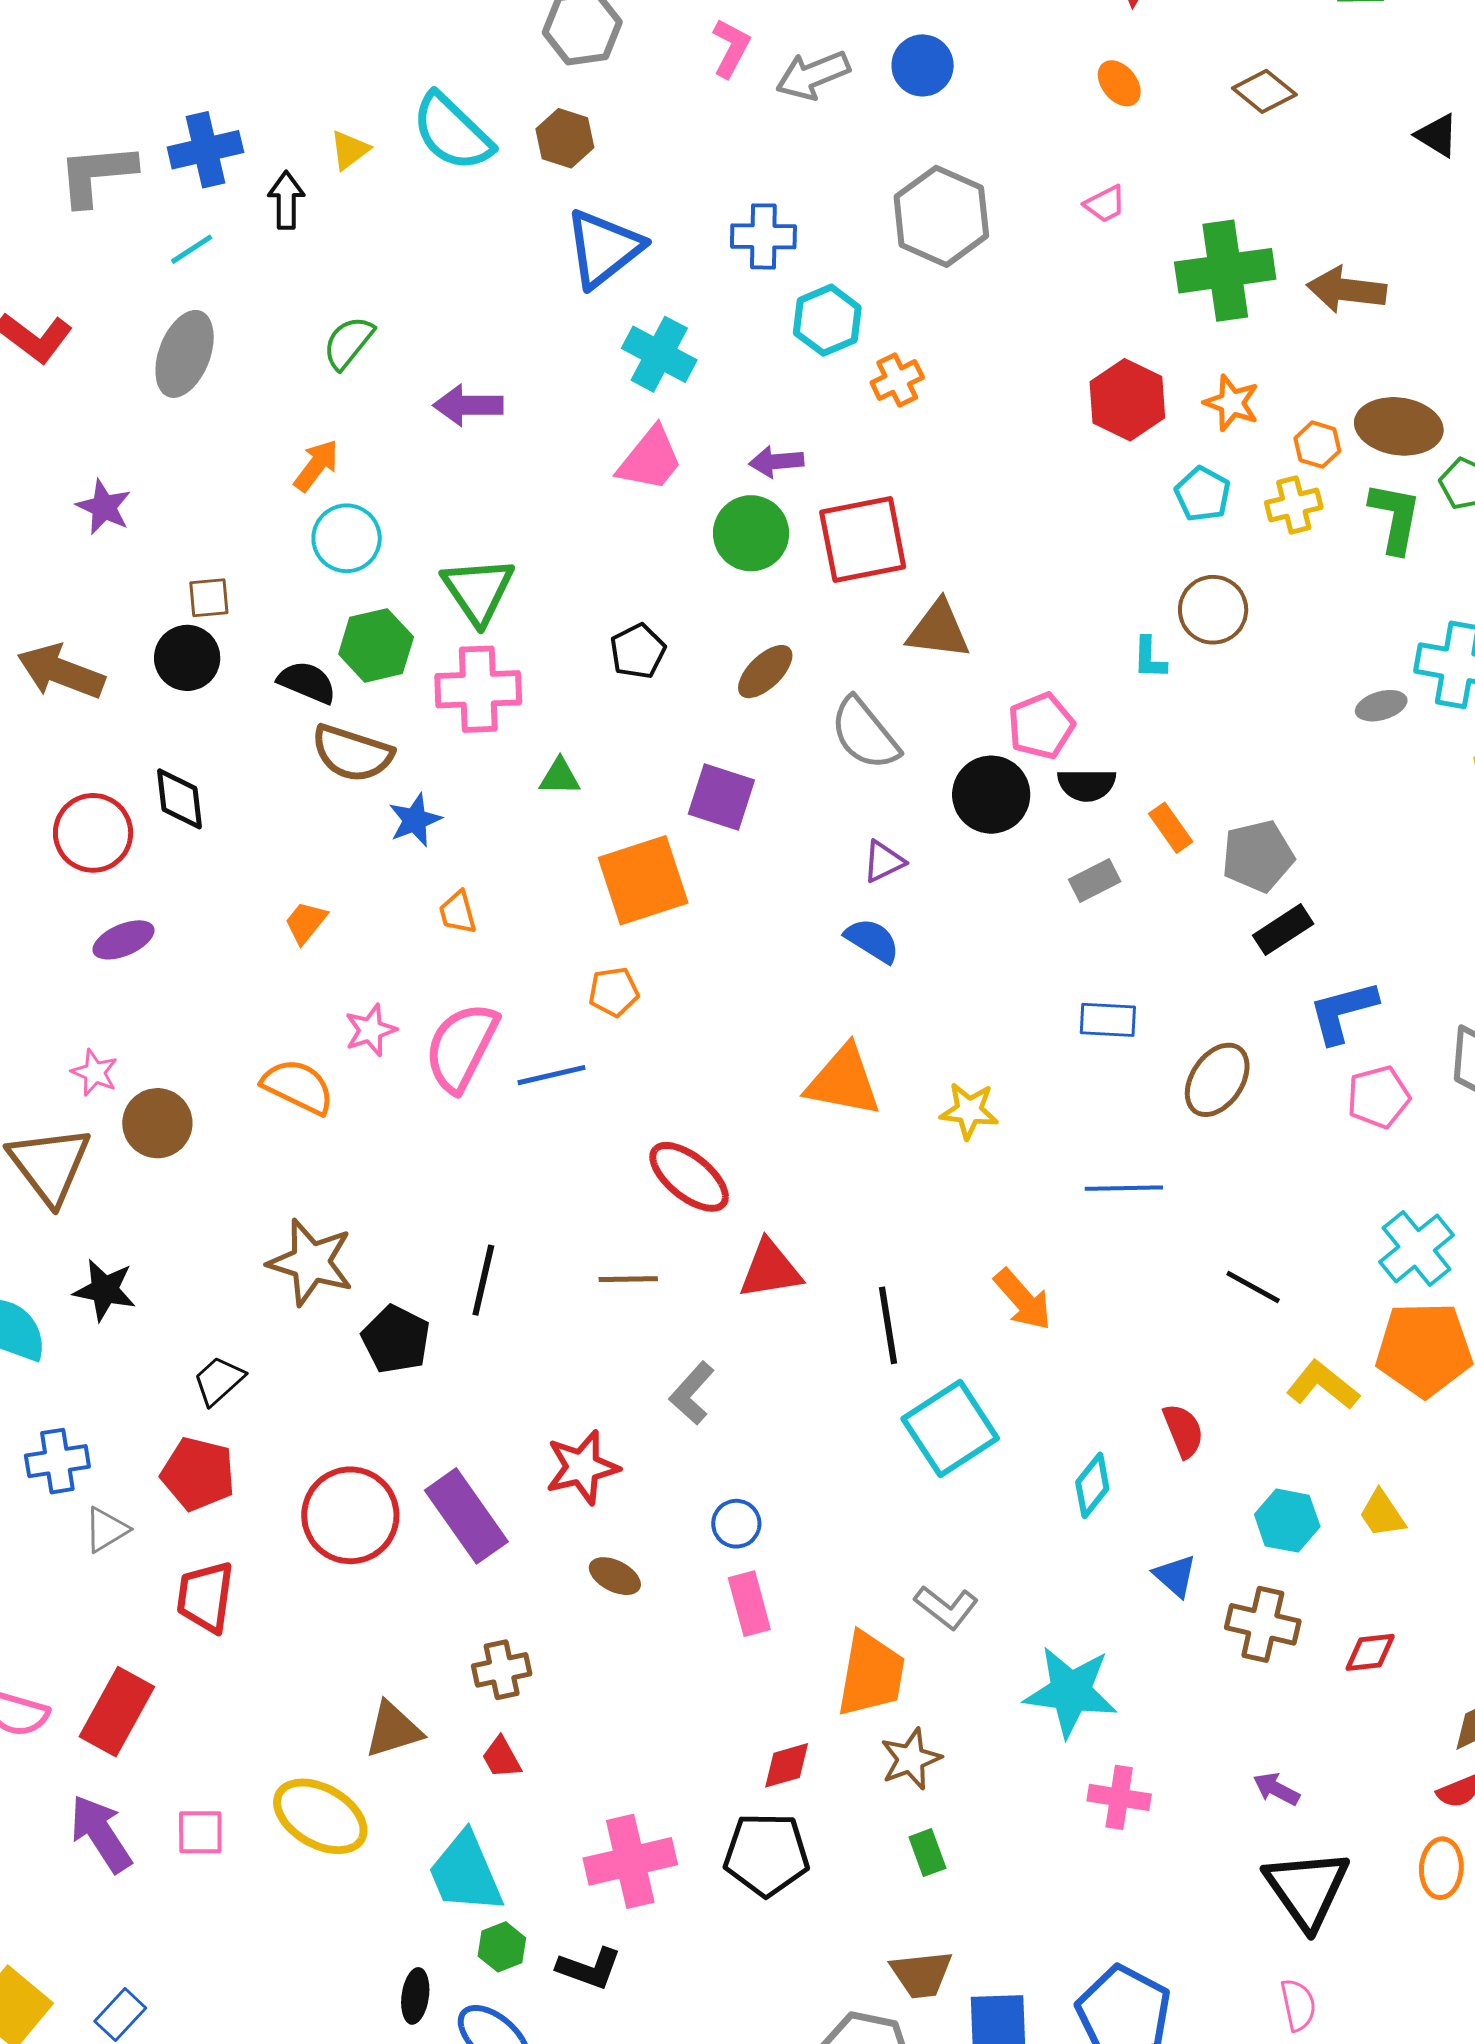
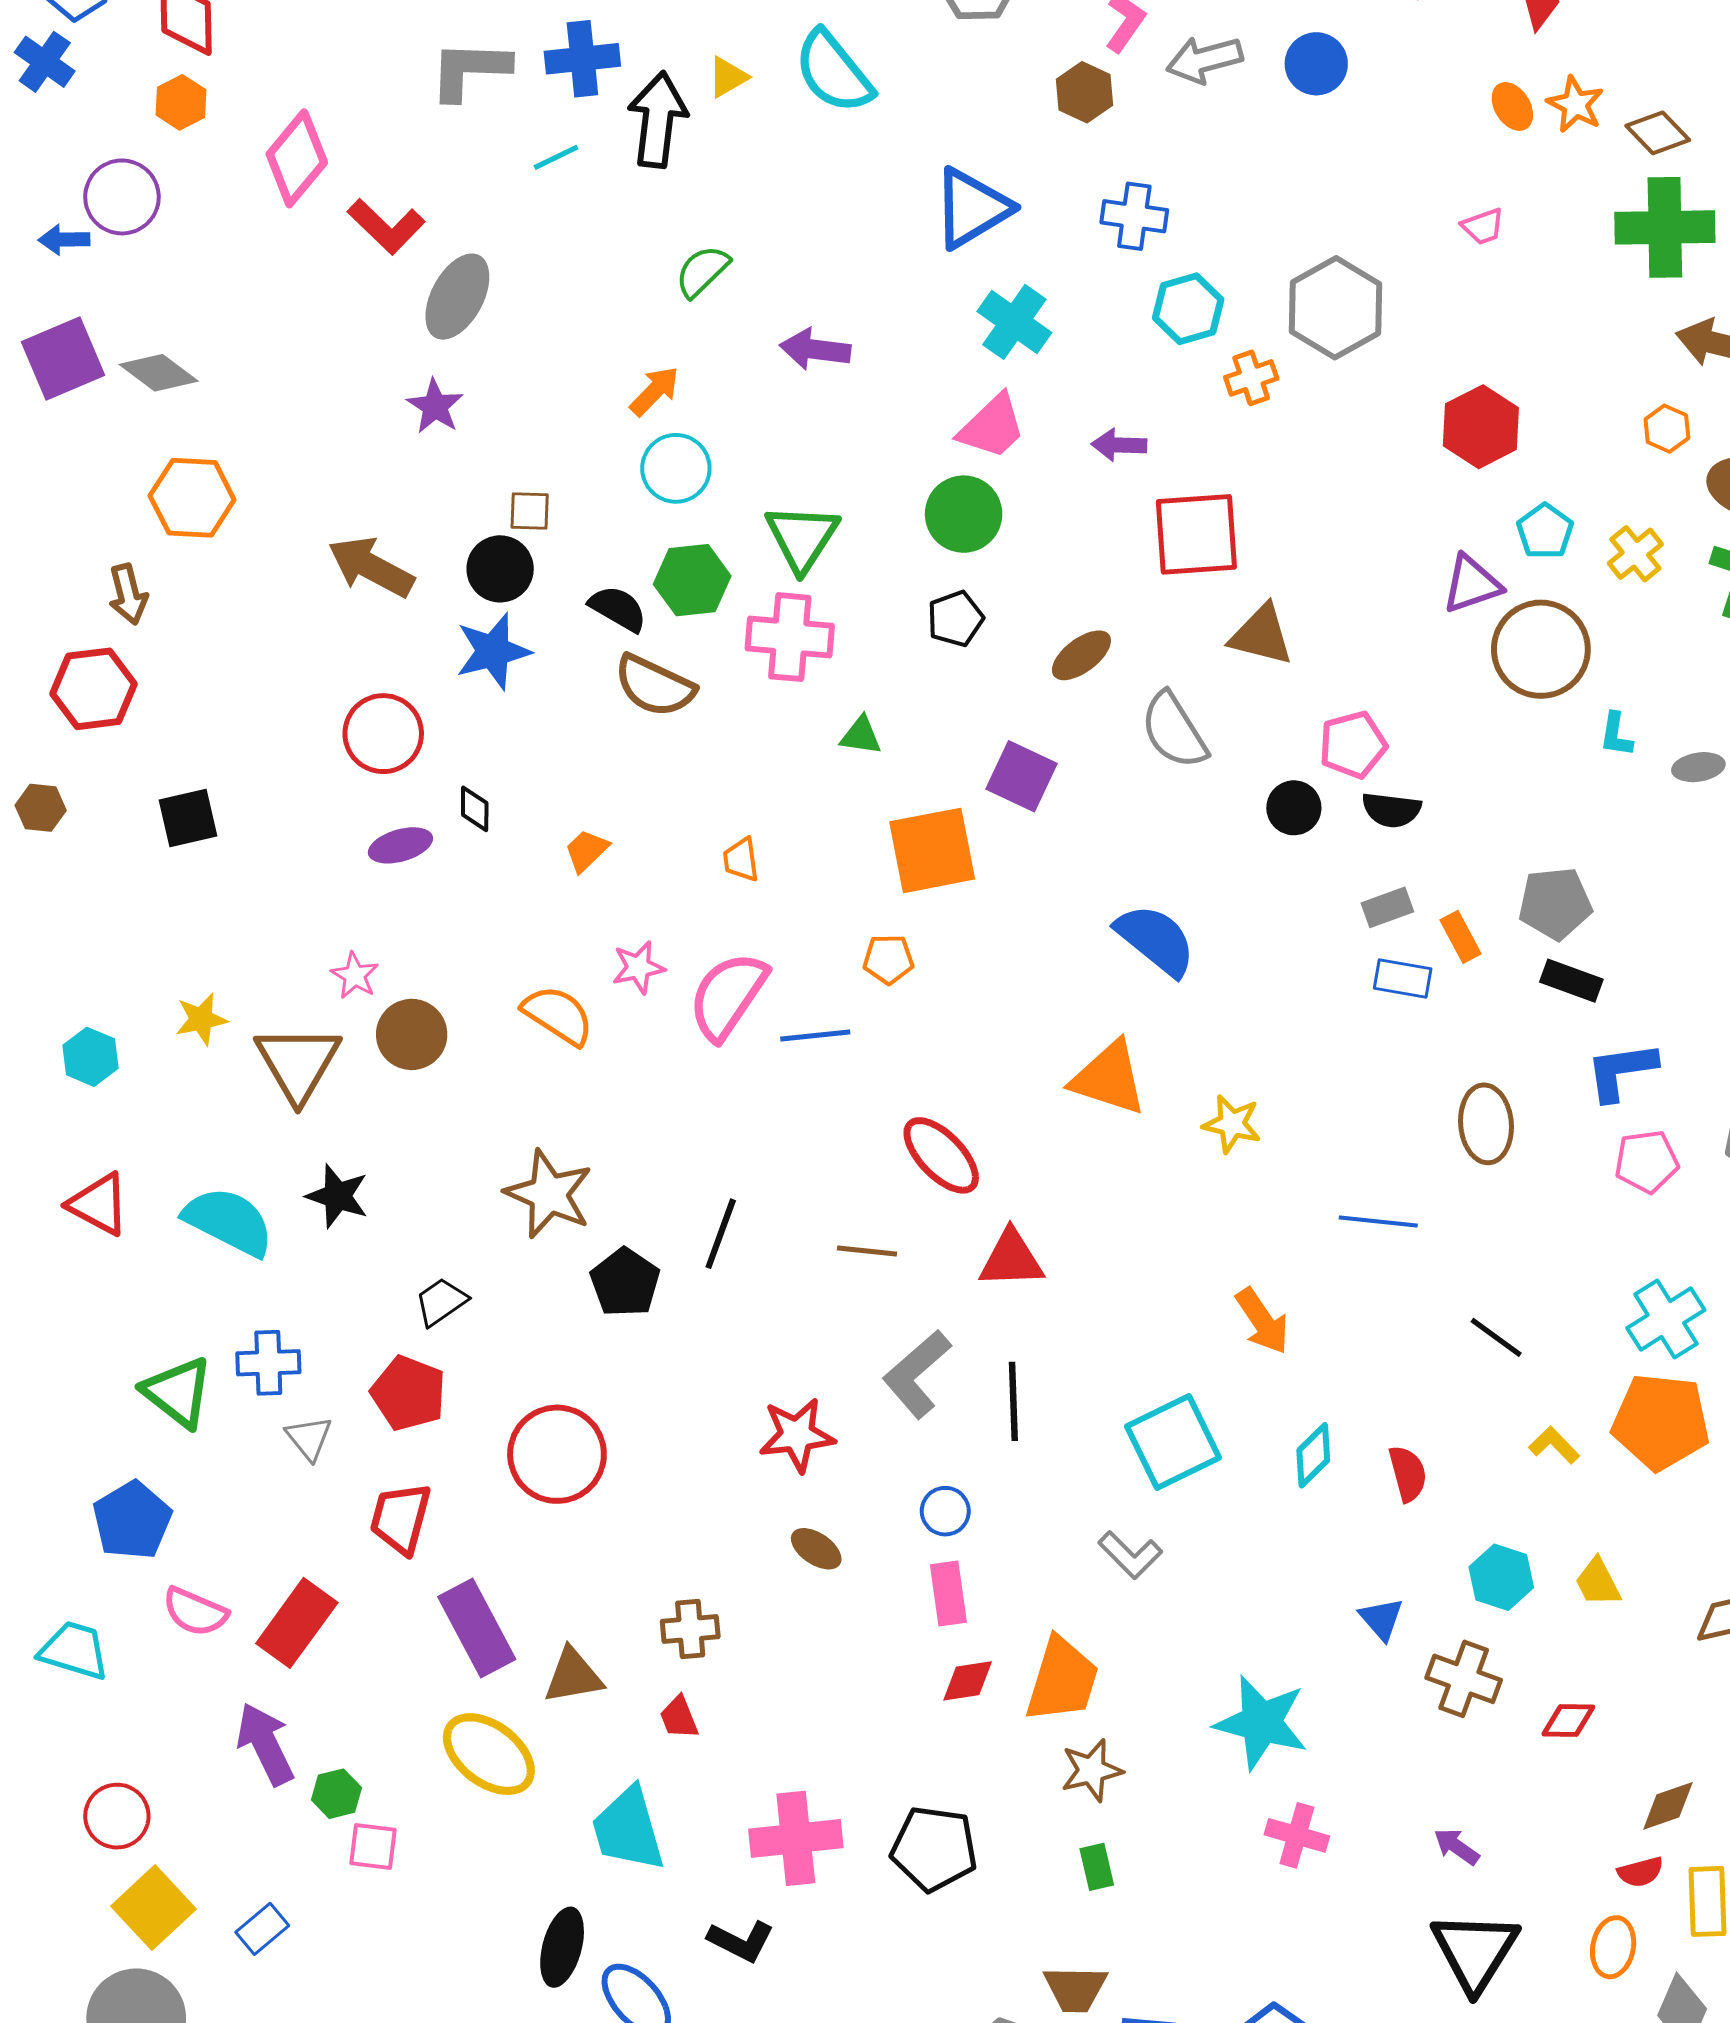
brown hexagon: (565, 138) -> (1085, 92), moved
black arrow: (286, 200) -> (658, 120), size x1.6
gray hexagon: (941, 216) -> (1336, 308), moved
green cross: (1225, 271) -> (1665, 227), moved
gray ellipse: (185, 354) -> (457, 297), moved
orange star: (1232, 403) -> (1575, 104), moved
orange hexagon: (1317, 445) -> (1667, 429), moved
yellow cross: (1294, 505) -> (1635, 554), turned -32
green circle: (751, 533) -> (964, 514), moved
brown circle: (1213, 610) -> (1541, 649), size x1.4
cyan L-shape: (1150, 658) -> (1616, 735), moved
black circle: (991, 795) -> (1294, 808), size x0.7
black diamond: (179, 799) -> (475, 809), moved, size x0.7
blue star: (415, 820) -> (493, 651), moved, size x1.4
orange rectangle: (1171, 828) -> (1461, 937), moved
purple triangle: (884, 861) -> (1472, 584), moved, size x1.4
black rectangle: (1283, 930) -> (1571, 981), turned 46
blue semicircle: (872, 940) -> (1156, 940), size x1.5
blue rectangle: (1108, 1020) -> (1403, 979), moved
brown ellipse: (1217, 1080) -> (1486, 1124), turned -46
black line: (888, 1325) -> (1013, 1401), moved
yellow L-shape: (1323, 1385) -> (1554, 1445), size x0.7
gray L-shape: (692, 1393) -> (917, 1374), size x1.4
cyan diamond: (1092, 1485) -> (1313, 1455), moved
purple rectangle: (466, 1516) -> (477, 1628), moved
gray triangle: (106, 1530) -> (309, 1438), turned -45
gray L-shape: (946, 1607) -> (1130, 1555), moved
red diamond: (787, 1765) -> (968, 1681), moved
pink square: (200, 1832) -> (373, 1847), moved
green hexagon: (502, 1947) -> (336, 1794), moved
black ellipse: (415, 1996) -> (562, 1947), size x1.4

